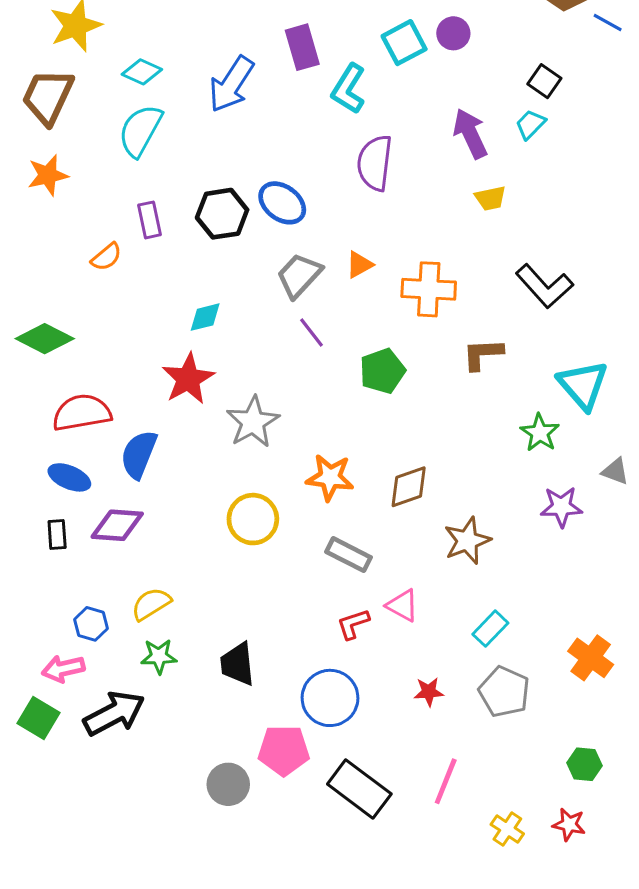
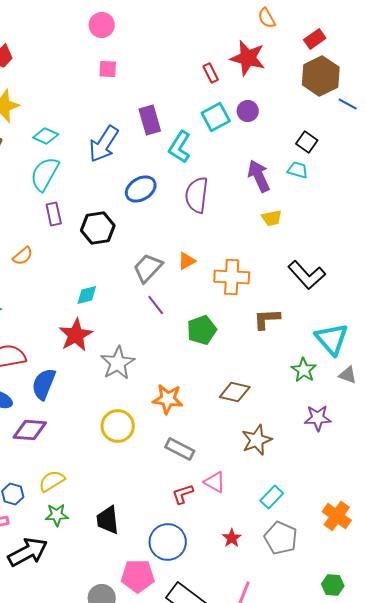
cyan trapezoid: (530, 124) -> (298, 170), turned 60
blue ellipse: (282, 203) -> (141, 189), moved, turned -68
purple rectangle: (150, 220) -> (54, 214), moved
gray triangle: (615, 471) -> (348, 375), moved
brown diamond: (409, 487) -> (235, 392), moved, turned 32
red star: (429, 692) -> (232, 538), turned -30

